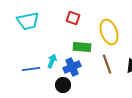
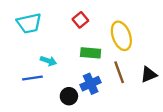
red square: (73, 18) -> (80, 20), turned 32
cyan arrow: (52, 61) -> (48, 61), moved, turned 88
blue cross: (72, 67) -> (91, 84), moved

